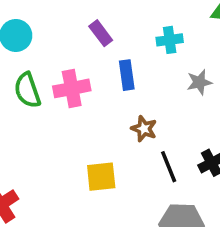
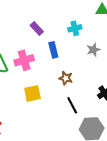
black line: (169, 167) -> (72, 105), moved
yellow square: (101, 177) -> (32, 93), moved

